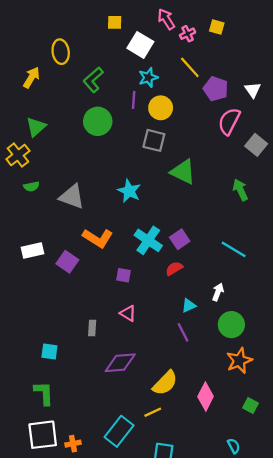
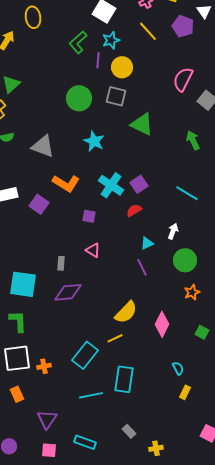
green L-shape: (93, 80) -> (78, 42), moved
purple pentagon: (216, 89) -> (183, 26), moved
white triangle: (253, 90) -> (204, 11), moved
green circle: (98, 121) -> (79, 98), moved
cyan square: (49, 352) -> (23, 284), size x1.8
orange star: (239, 361) -> (192, 292), size x0.7
purple diamond: (120, 363) -> (68, 292), moved
cyan semicircle: (234, 446) -> (178, 368), moved

